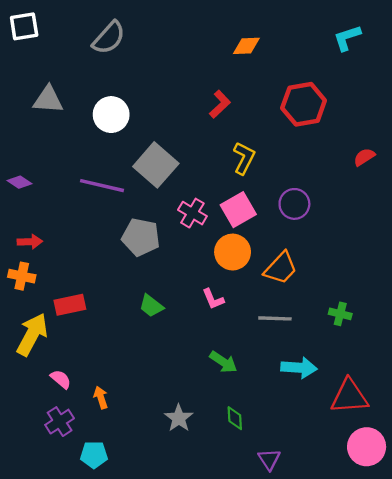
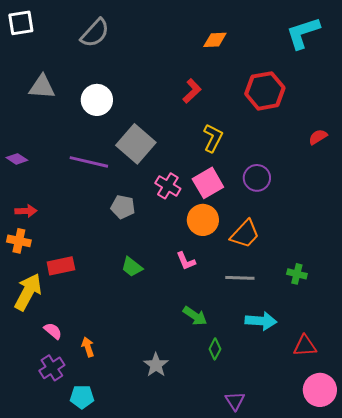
cyan L-shape: (347, 38) -> (303, 33), size x1.4
gray pentagon: (141, 237) -> (123, 207), size x0.7
red triangle: (349, 396) -> (305, 346), size x0.7
green diamond: (235, 418) -> (215, 349), moved, turned 30

